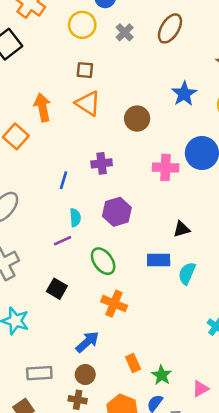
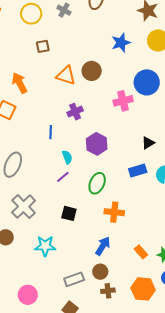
blue star: (184, 94) -> (121, 43), turned 30
orange triangle: (88, 103) -> (66, 75), moved
green ellipse: (103, 261) -> (97, 183), turned 75
brown circle: (85, 375) -> (100, 272), moved

